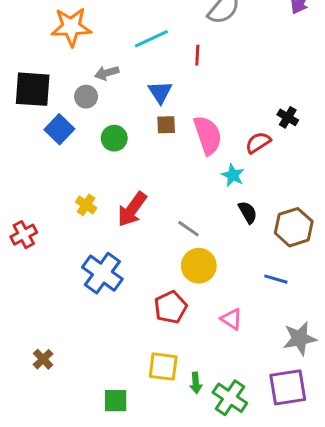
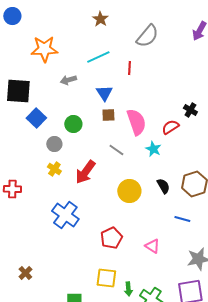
gray circle: (86, 97) -> (54, 144), moved
black semicircle: (248, 212) -> (163, 186), moved
gray line: (188, 229) -> (116, 150), moved
red cross: (24, 235) -> (12, 189), turned 30
yellow circle: (199, 266) -> (129, 191), moved

